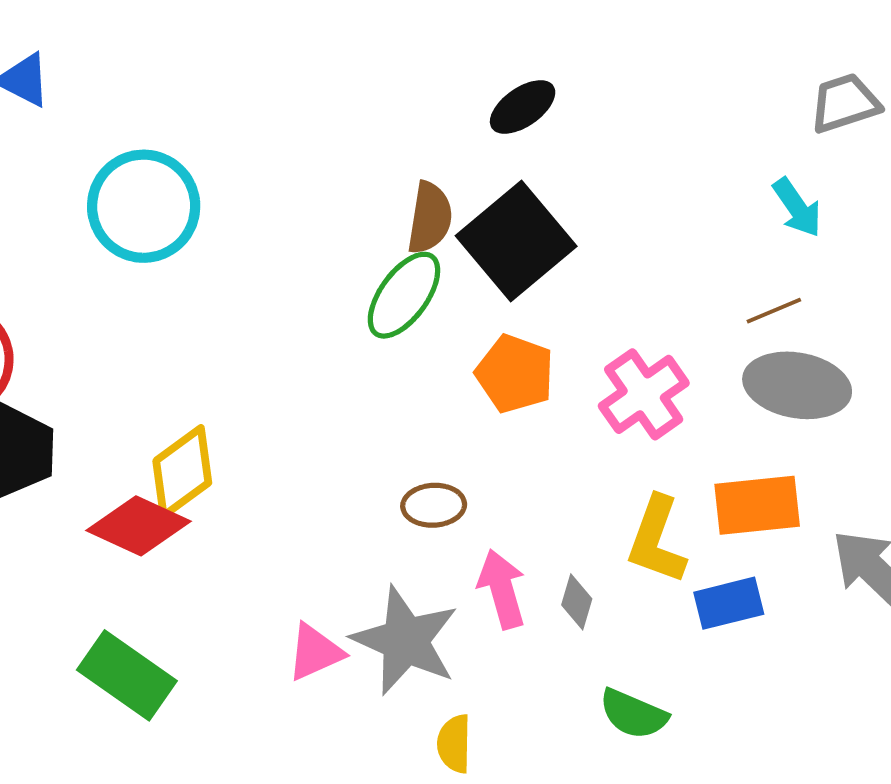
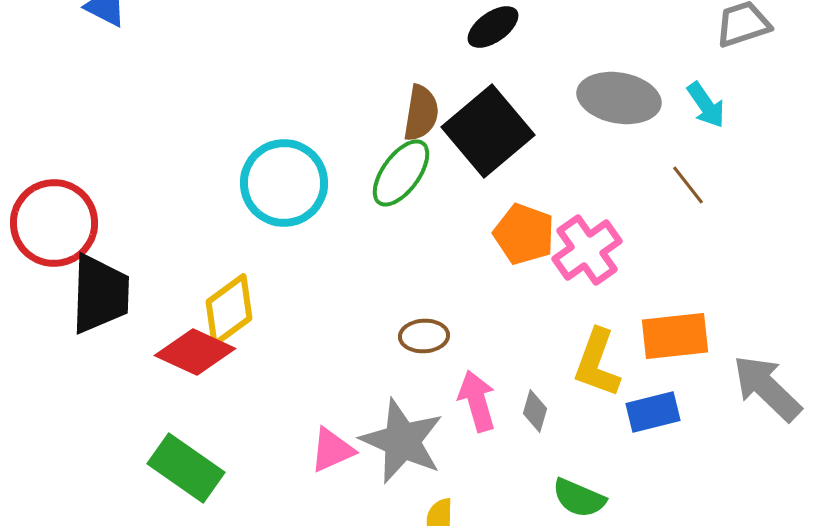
cyan circle: (144, 206) -> (284, 183), moved
brown line: (774, 311) -> (688, 185), turned 75
orange pentagon: (515, 374) -> (524, 234), moved
gray ellipse: (797, 385) -> (619, 98), moved

